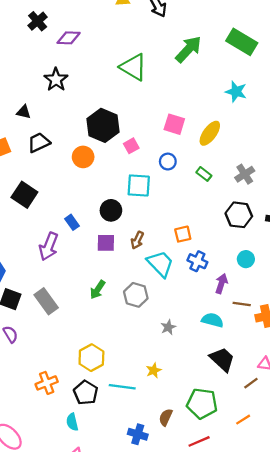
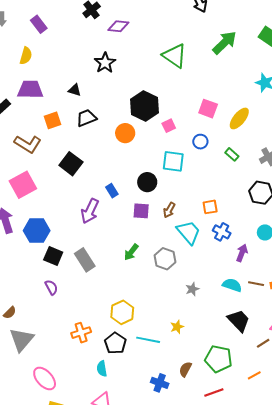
brown line: (242, 304) -> (256, 284), moved

